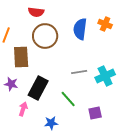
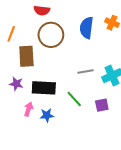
black rectangle: (38, 88) -> (44, 88), turned 65
purple square: (95, 113) -> (102, 105), moved
blue star: (51, 123) -> (47, 115), moved

